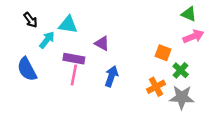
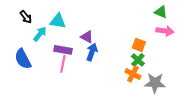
pink arrow: (193, 36) -> (165, 31), turned 30
green cross: (181, 70) -> (138, 60), moved
blue arrow: (111, 76) -> (92, 52), moved
orange cross: (156, 87) -> (133, 74), turned -35

